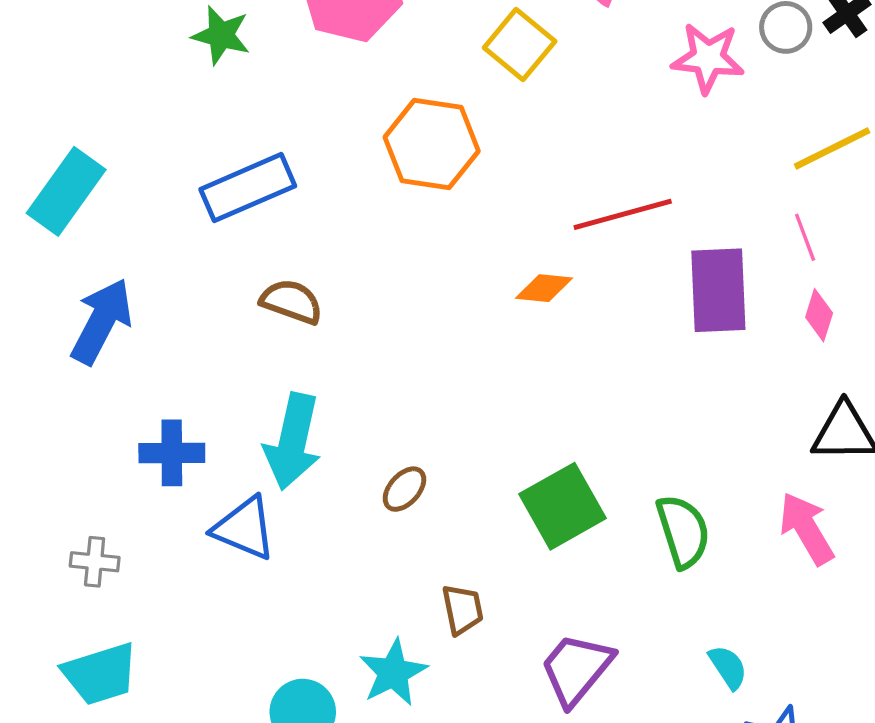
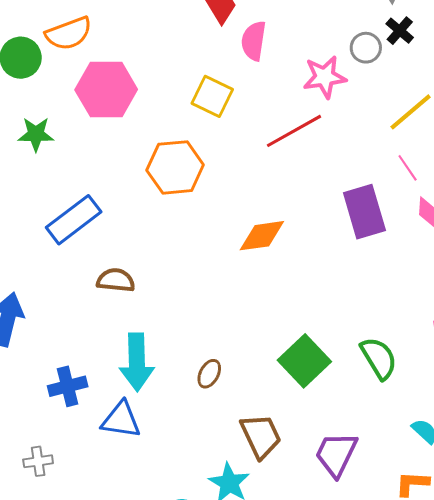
red line: (623, 214) -> (294, 131), moved
orange diamond: (544, 288) -> (262, 236), size x1.4
brown trapezoid: (463, 609) -> (261, 436), size x1.5

